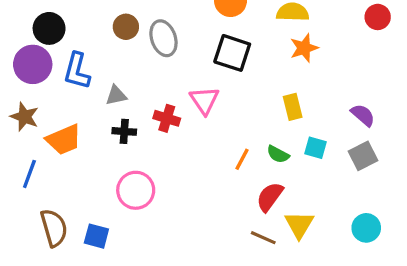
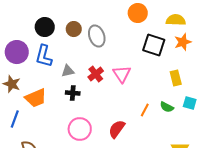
black circle: (49, 28) -> (45, 27), moved
black square: (232, 53) -> (154, 45), moved
red cross: (167, 118) -> (96, 74), moved, turned 35
red semicircle: (270, 197) -> (117, 129), moved

